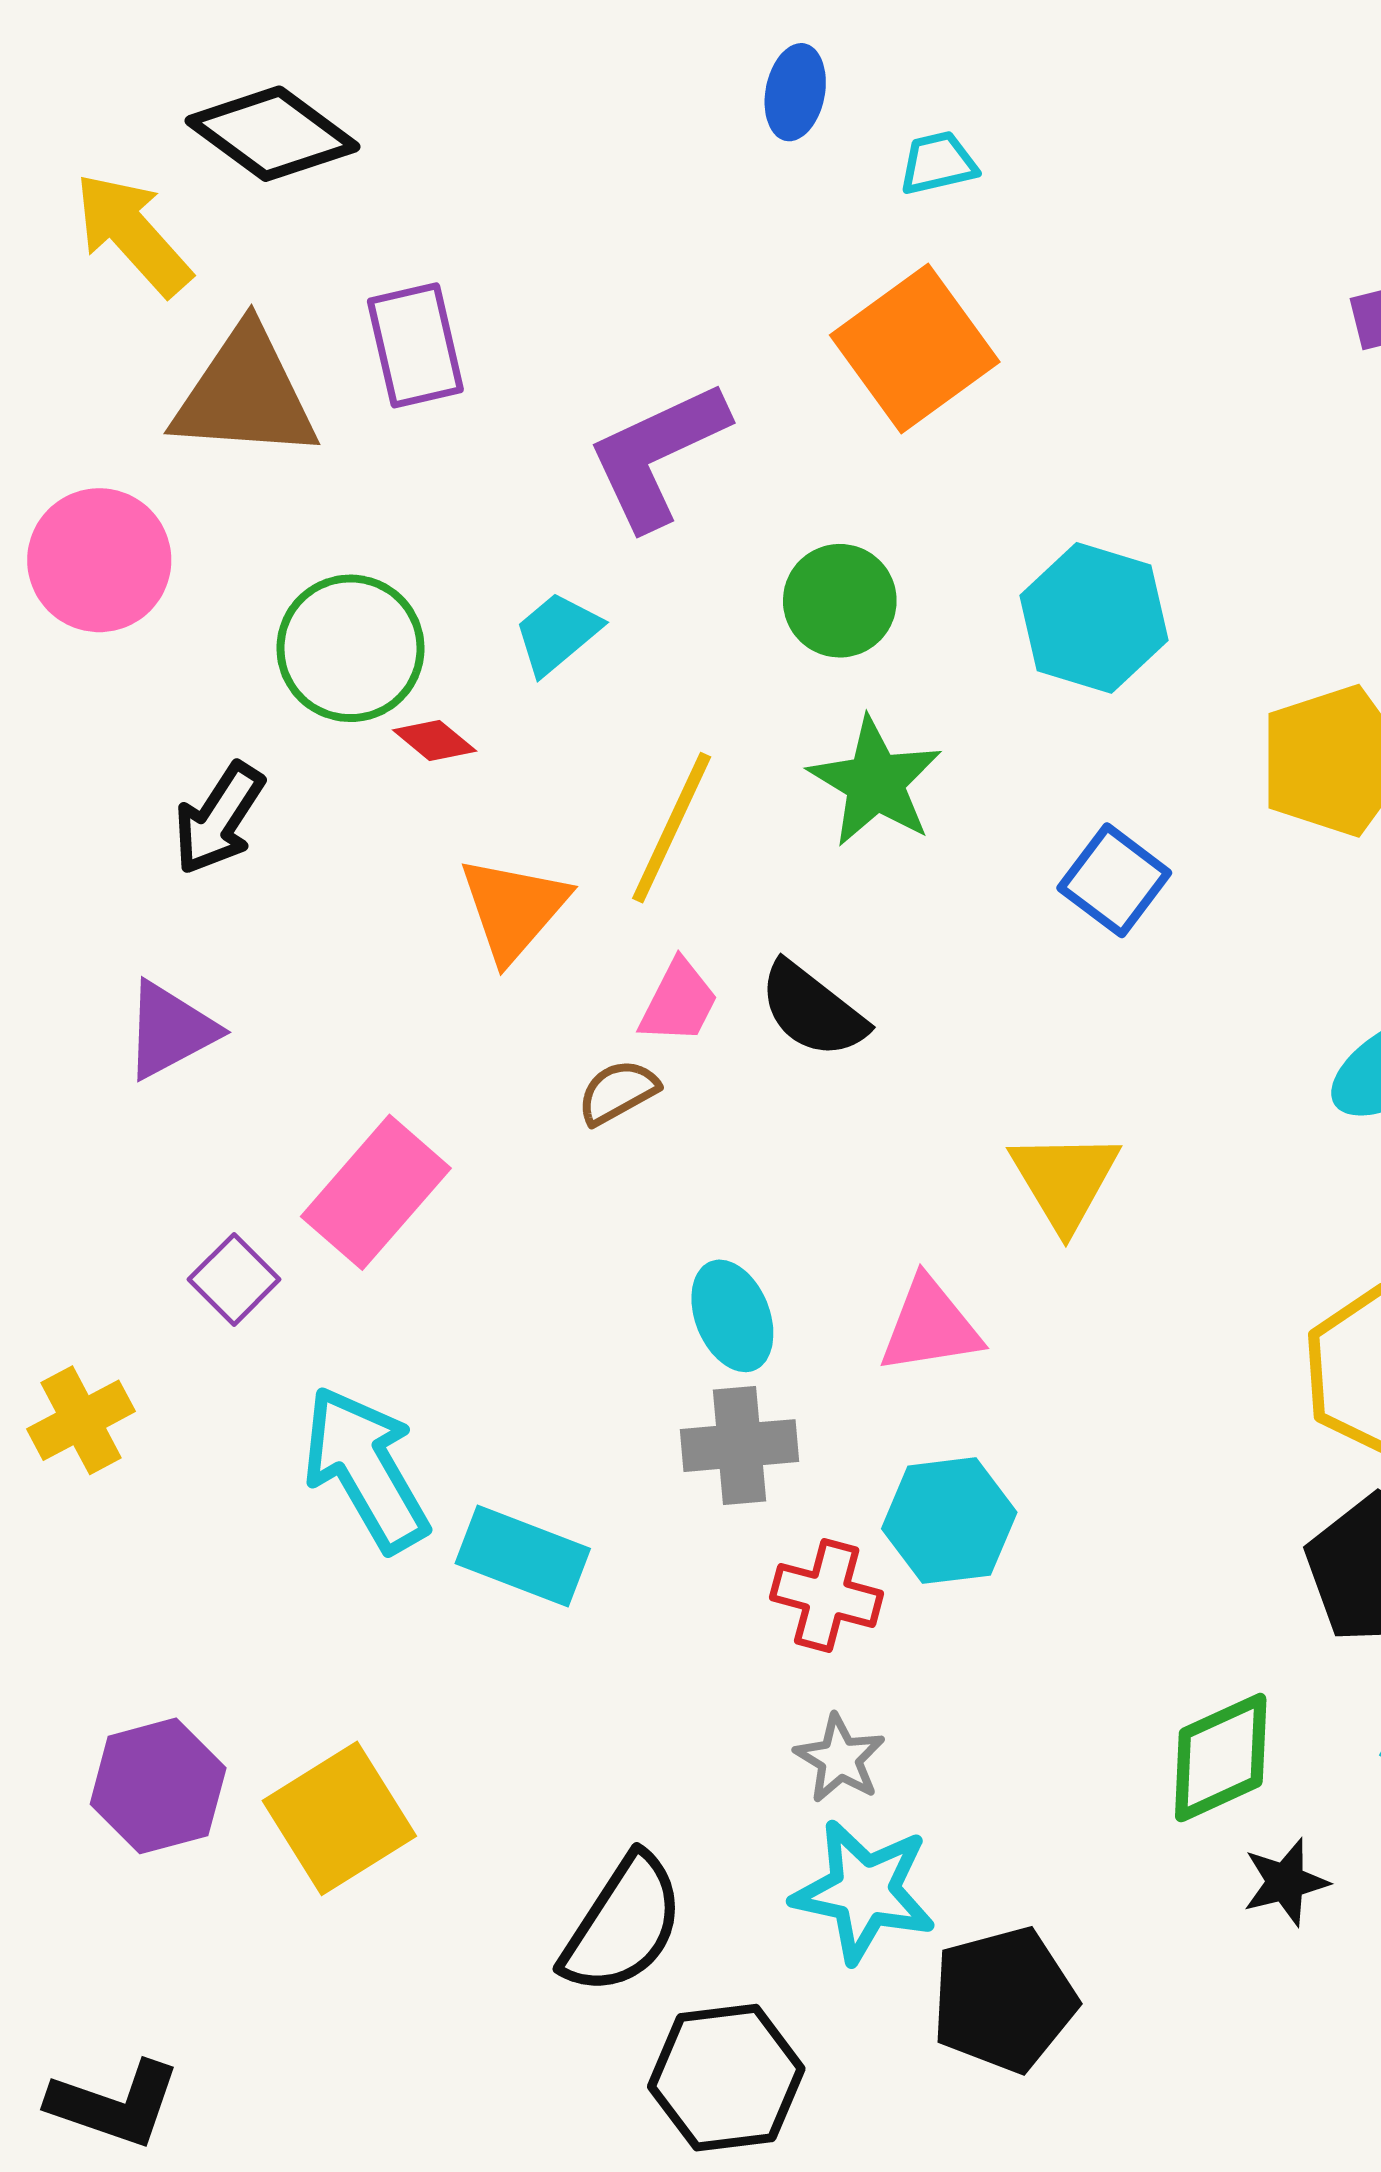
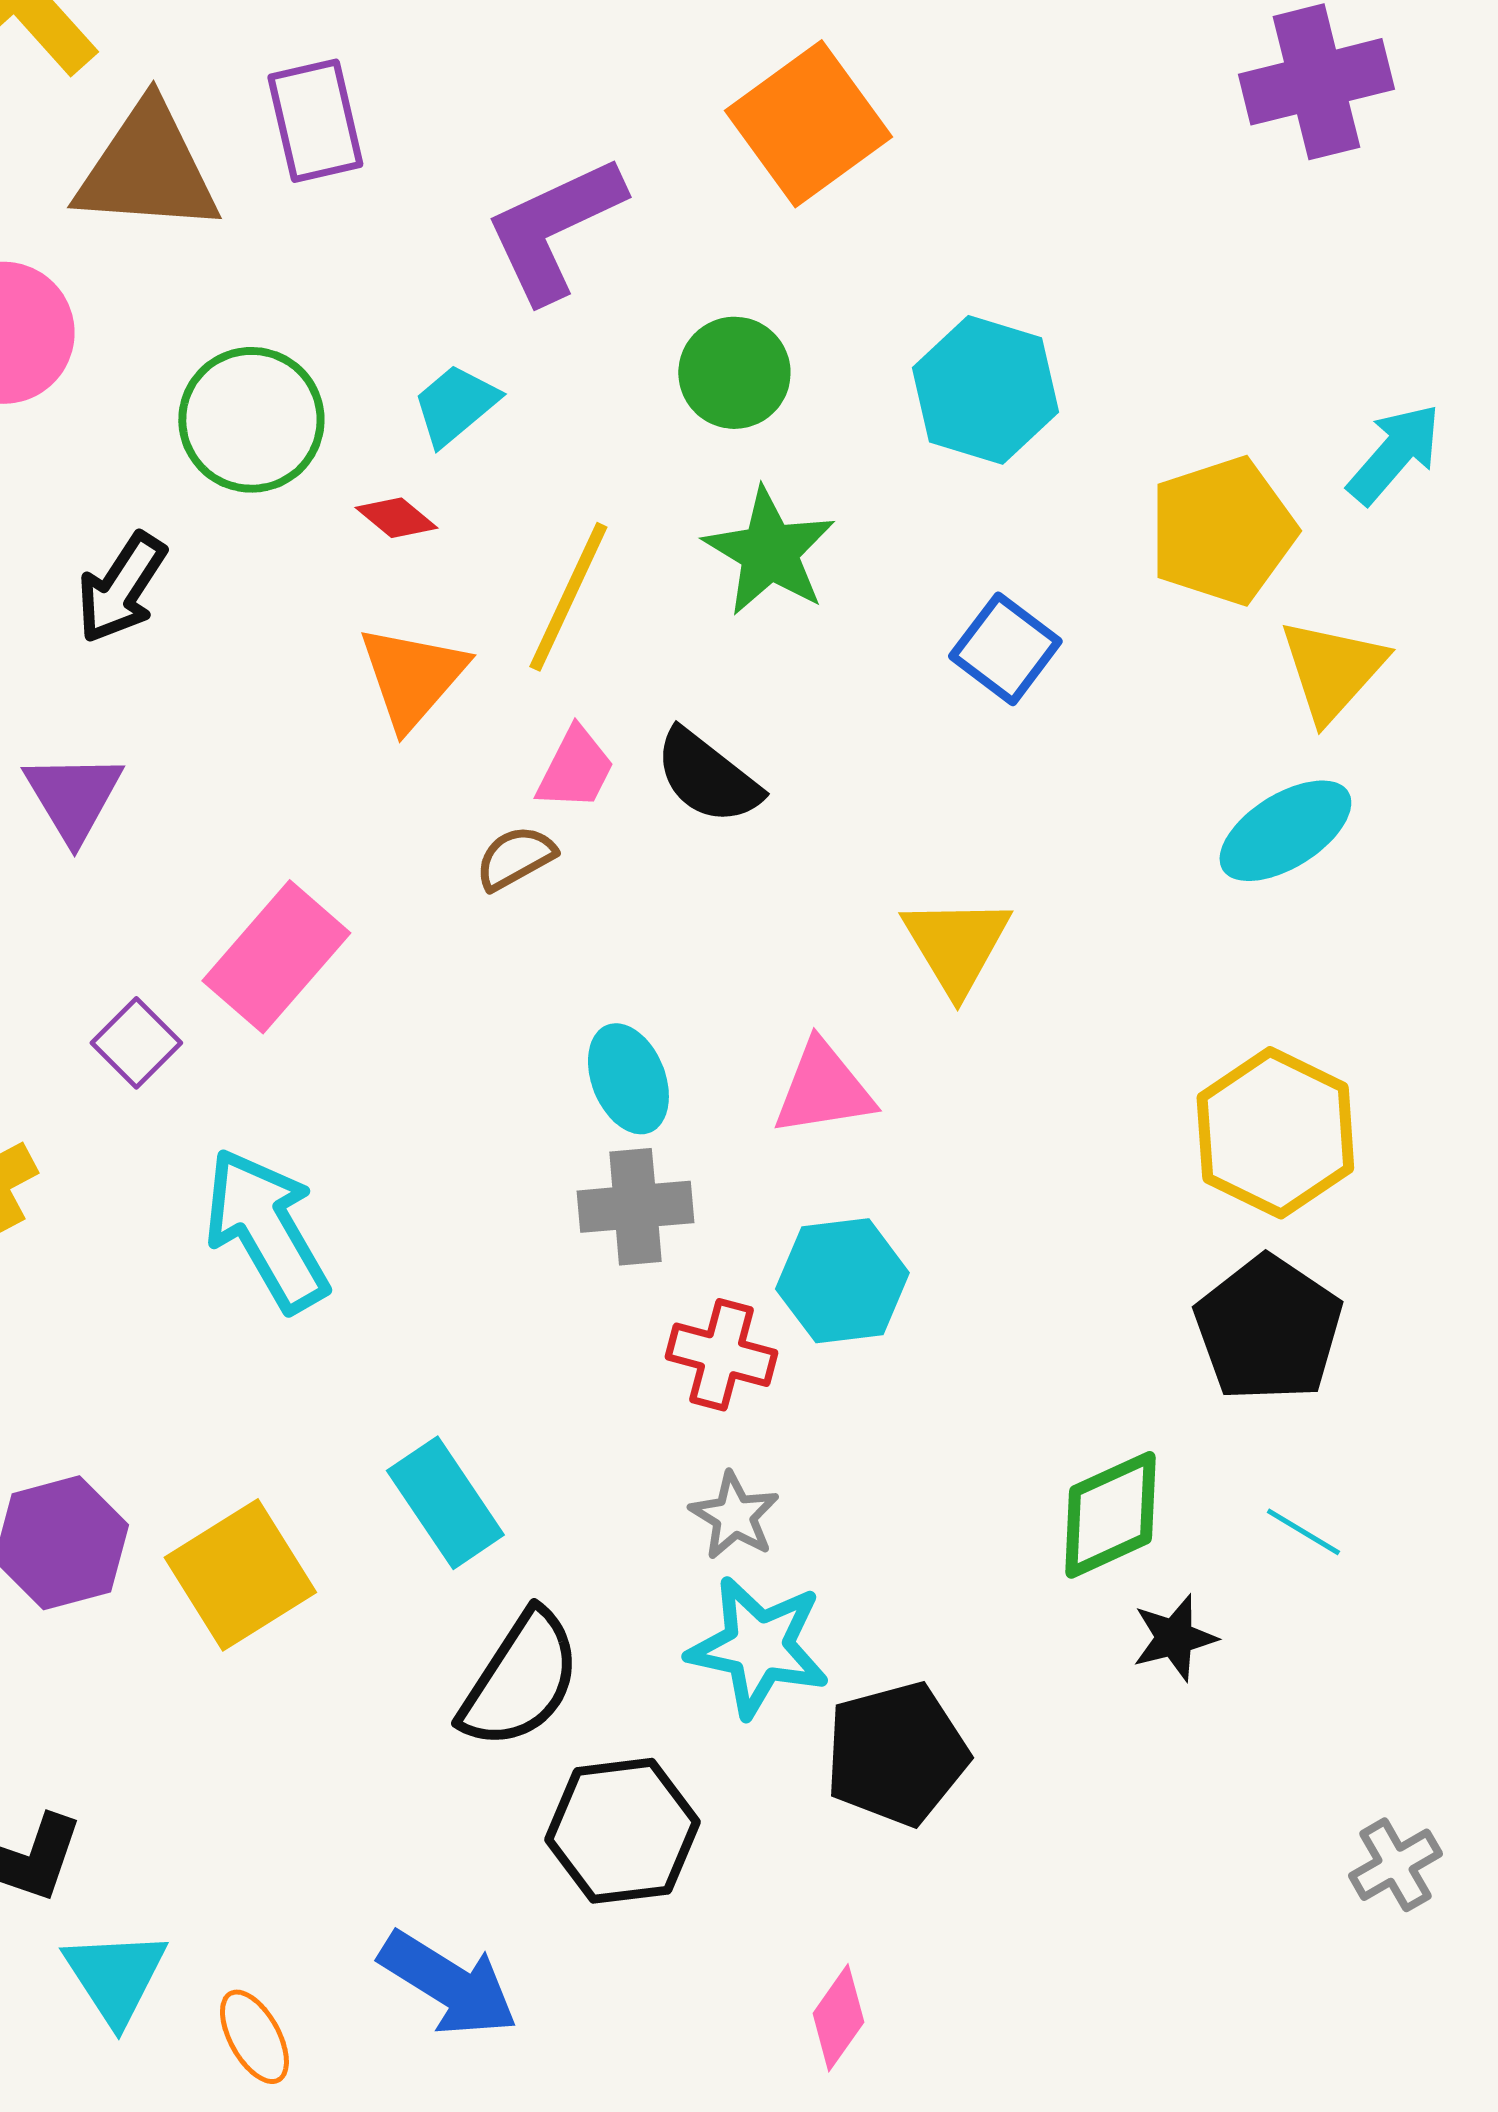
red diamond: (435, 741) -> (396, 518), moved
purple triangle: (170, 1030) -> (73, 797), turned -33
cyan rectangle: (523, 1556) -> (445, 1503), moved, turned 35

